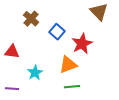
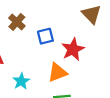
blue square: (57, 32) -> (45, 36), turned 35

